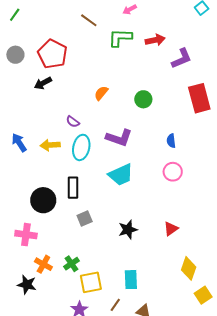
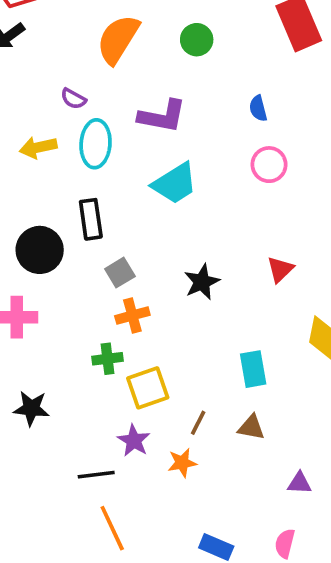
orange semicircle: (101, 93) -> (118, 39), size x1.8
orange cross: (43, 264) -> (132, 315), moved, turned -36
green cross: (71, 264) -> (108, 359), turned 35
cyan rectangle: (131, 280) -> (253, 369), moved

